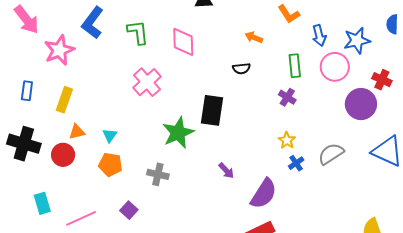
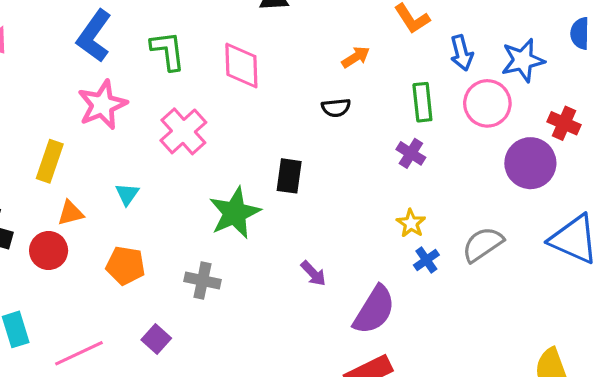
orange arrow: (254, 37) -> (356, 57), turned 126
pink star: (59, 50) -> (102, 105), moved
black rectangle: (212, 110) -> (289, 176), size x0.7
cyan triangle: (110, 135) -> (127, 194), moved

